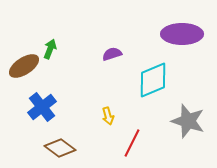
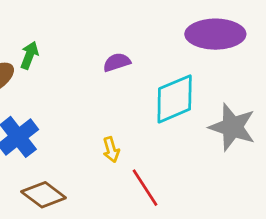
gray star: (188, 121) -> (232, 127), moved
red line: (132, 143) -> (145, 188), turned -60

